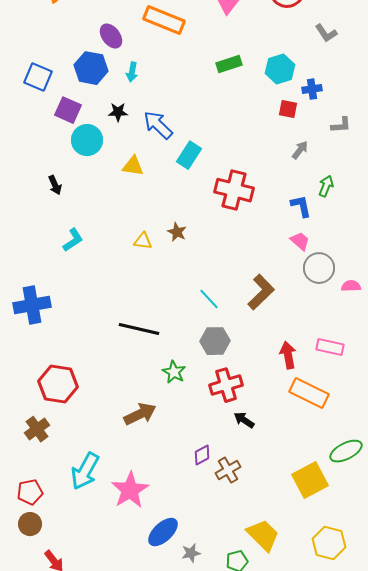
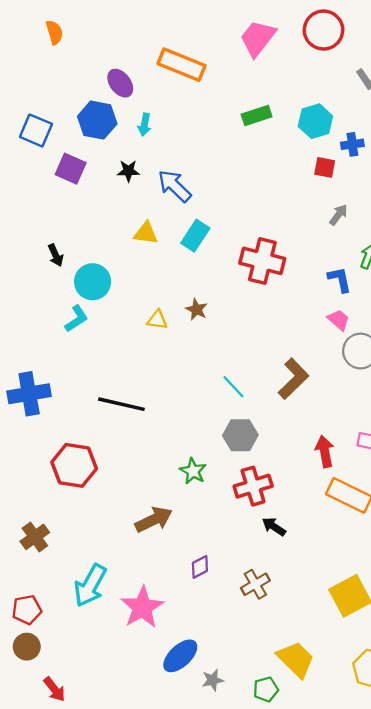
cyan circle: (87, 140) -> (93, 282), moved
cyan rectangle: (189, 155) -> (195, 236), moved
black line: (139, 329) -> (121, 404), moved
red hexagon: (58, 384) -> (74, 465), moved
purple diamond: (202, 455) -> (200, 567), moved

